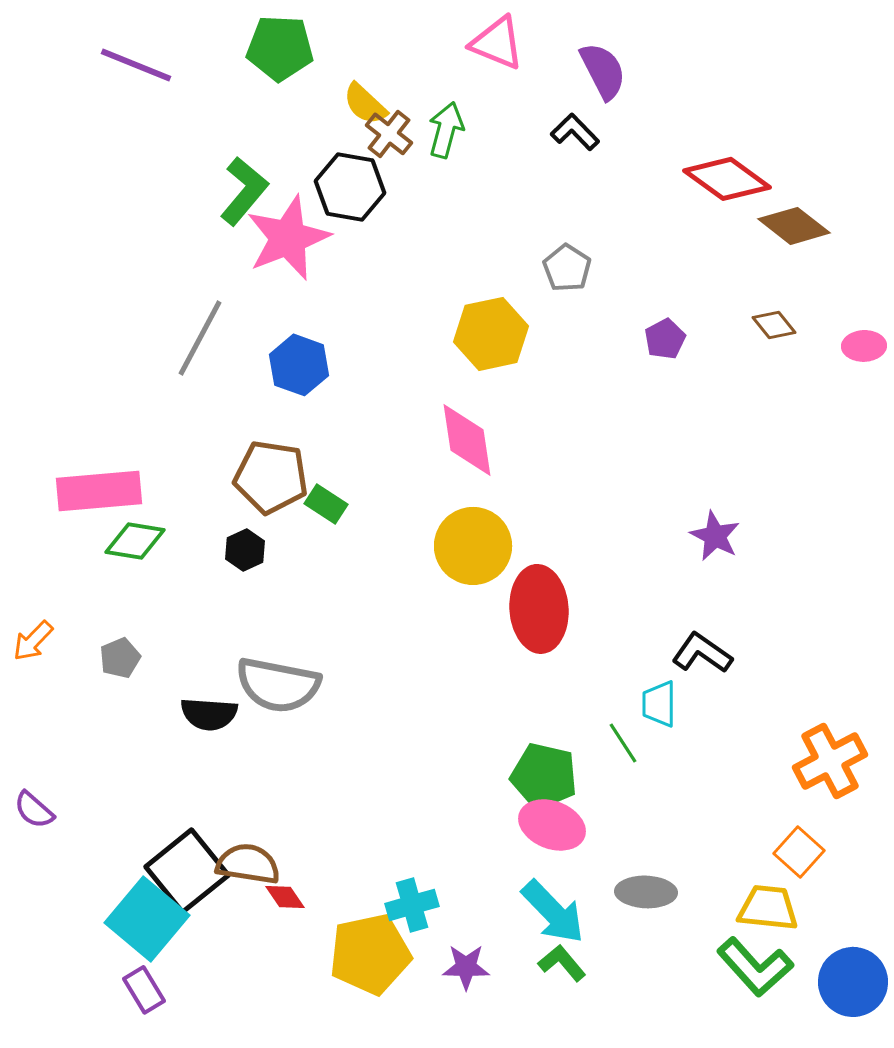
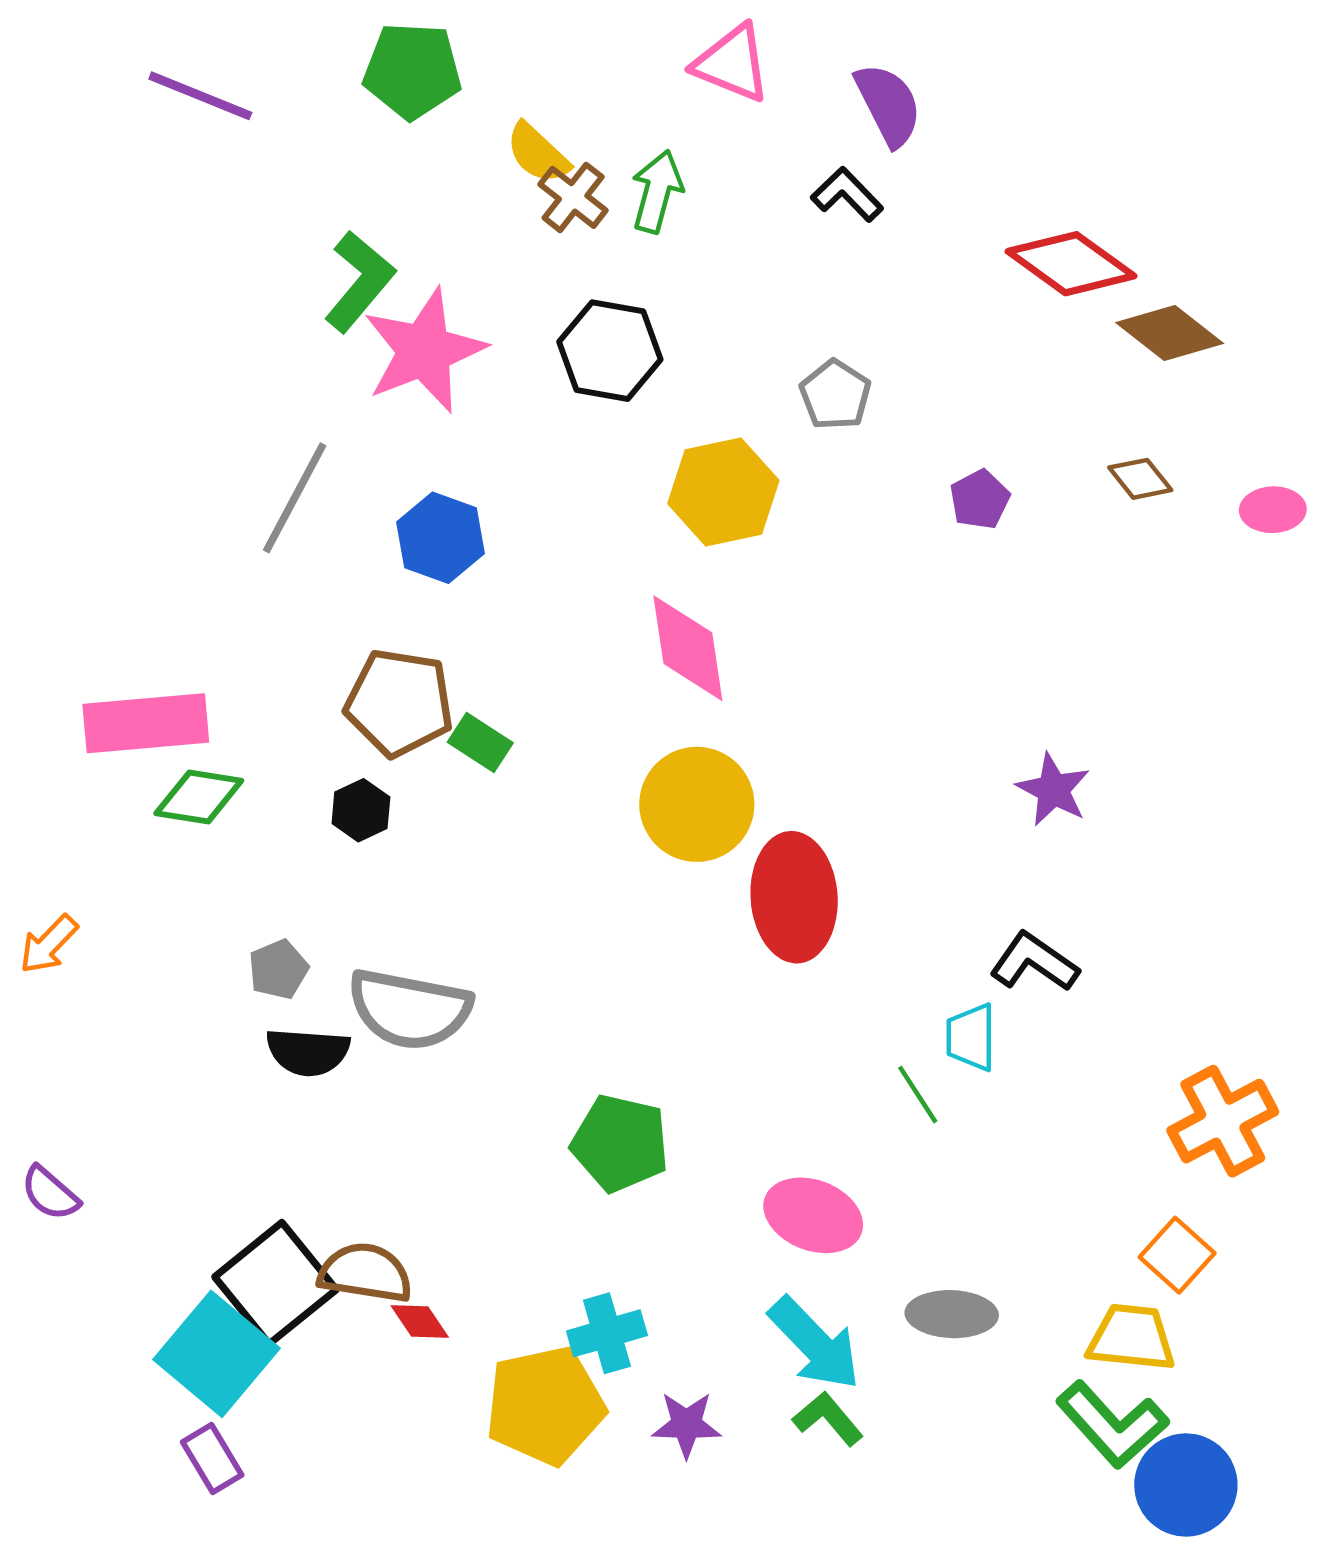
black hexagon: (350, 187) -> (610, 351), moved
gray pentagon: (120, 658) -> (278, 969), moved
green pentagon: (544, 776) -> (620, 1143), moved
blue circle: (853, 982) -> (1186, 1485), moved

